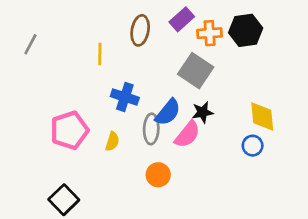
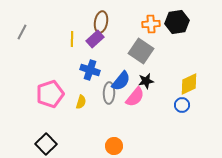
purple rectangle: (182, 19) -> (95, 39), moved
yellow diamond: (262, 116) -> (189, 84), turned 70
orange circle: (158, 175) -> (114, 146), moved

